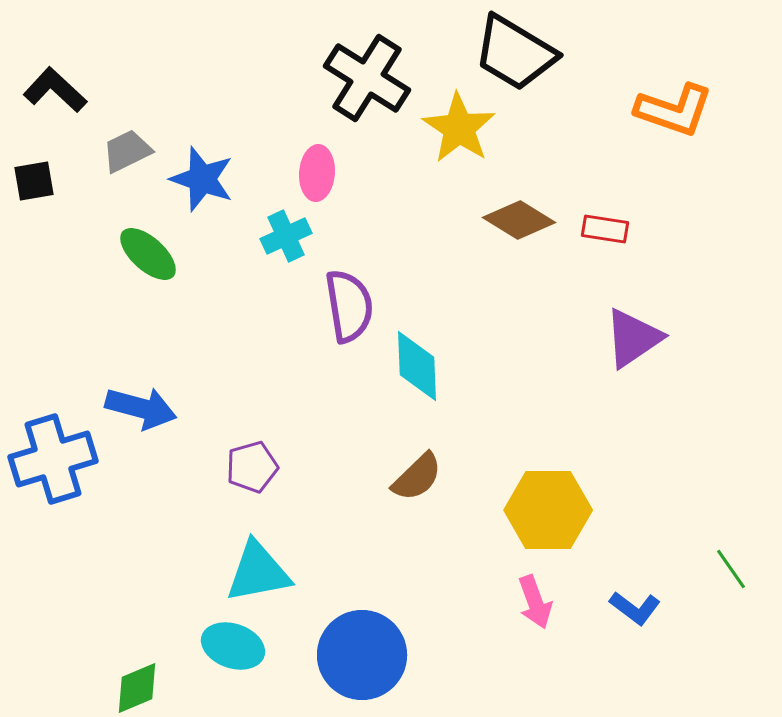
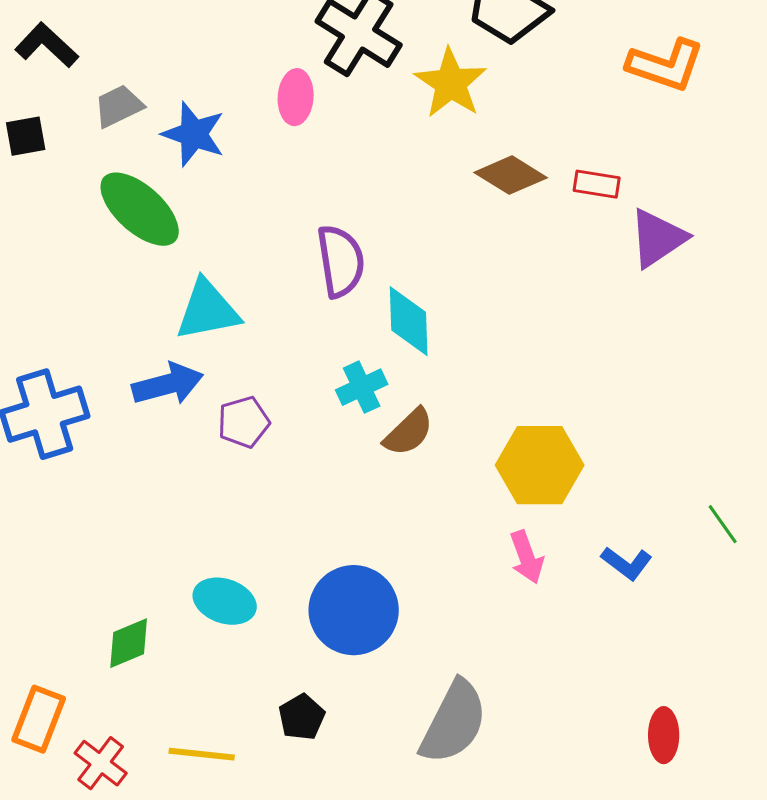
pink ellipse: (317, 173) -> (296, 97), moved
cyan cross: (286, 236) -> (362, 387), moved
green ellipse: (148, 254) -> (140, 209), size x1.4
purple triangle: (633, 338) -> (658, 238), moved
blue arrow: (141, 408) -> (168, 384), moved, turned -30
cyan triangle: (258, 572) -> (208, 310), moved

